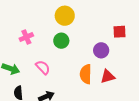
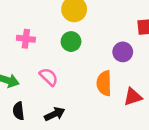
pink cross: (26, 37) -> (26, 39), turned 32
red triangle: (108, 76) -> (133, 97), moved

